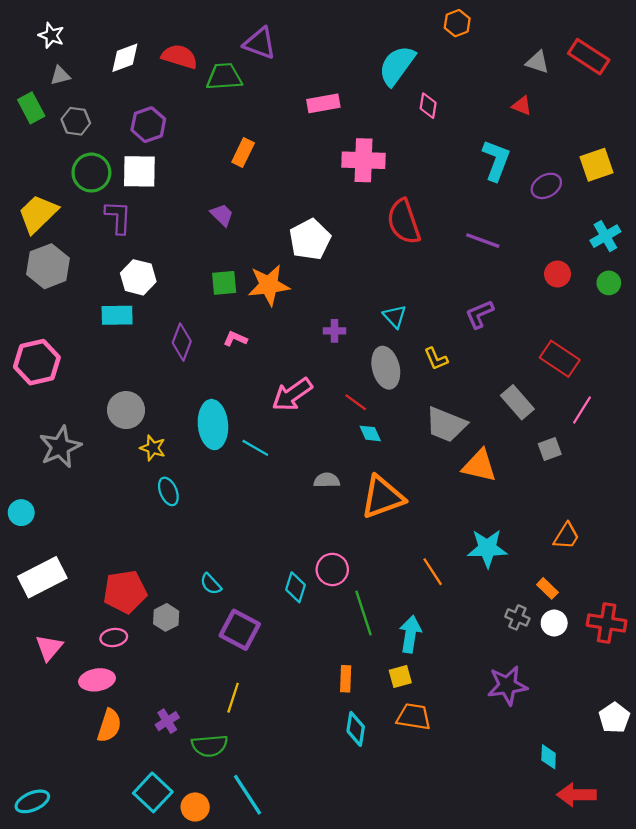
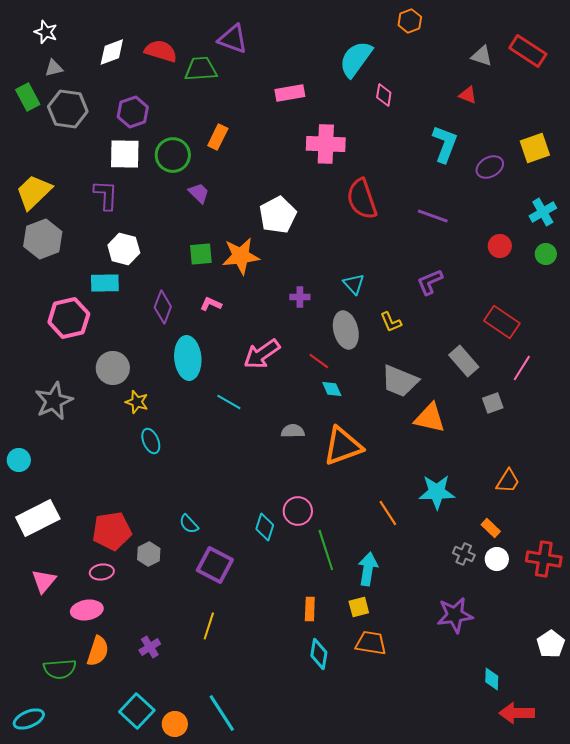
gray hexagon: (76, 121) -> (68, 109), size x1.5
green circle: (91, 173) -> (173, 155), moved
pink hexagon: (37, 362) -> (69, 318), moved
cyan ellipse: (213, 425) -> (188, 358), moved
green semicircle: (210, 746) -> (60, 669), moved

